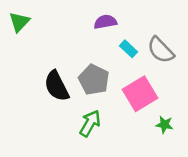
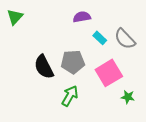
gray pentagon: (94, 80) -> (73, 62), turned -30

